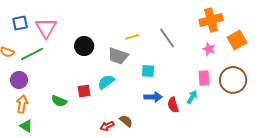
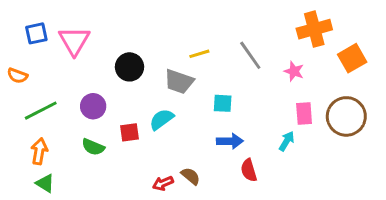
pink star: (209, 49) -> (294, 71), moved
green line: (32, 54) -> (41, 111), moved
purple circle: (19, 80) -> (93, 106), moved
red semicircle: (173, 105) -> (249, 170), moved

